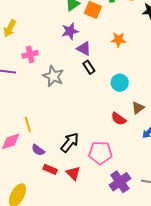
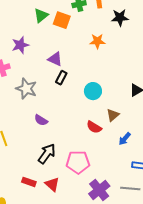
purple star: (70, 31) -> (20, 45), moved
orange star: (118, 40) -> (97, 41), moved
black rectangle: (89, 67) -> (61, 78), turned 64
purple semicircle: (38, 150) -> (41, 120), moved

